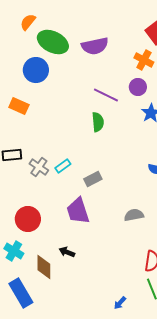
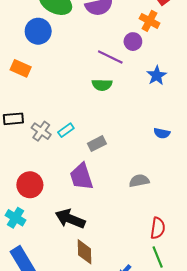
purple circle: (138, 87) -> (133, 42), moved
green semicircle: (98, 122) -> (102, 85), turned 96
black arrow: (67, 252) -> (70, 219), size x1.8
brown diamond: (44, 267) -> (85, 252), moved

